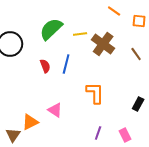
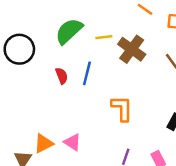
pink triangle: (55, 110) -> (72, 142), moved

